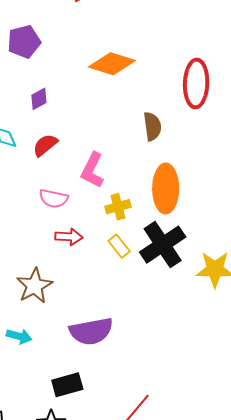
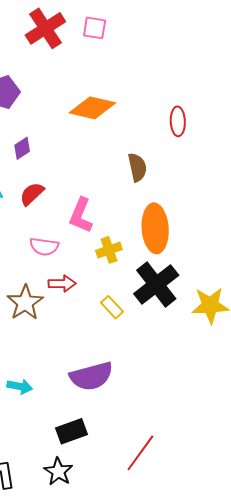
red ellipse: (196, 84) -> (178, 121), size x0.6
yellow rectangle: (119, 246) -> (112, 307), moved
brown star: (34, 286) -> (25, 303), moved

